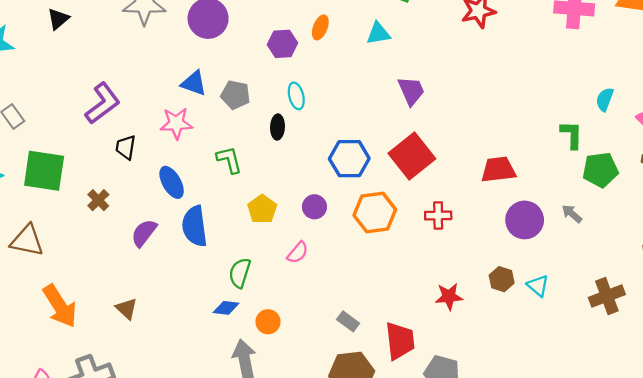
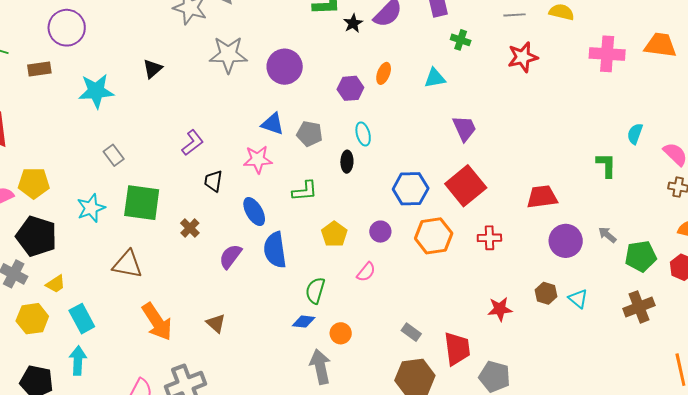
purple L-shape: (103, 103) -> (193, 143), size x0.7
green L-shape: (229, 160) -> (305, 191), turned 100
green pentagon: (600, 170) -> (641, 256), moved

